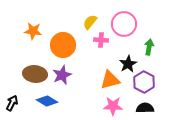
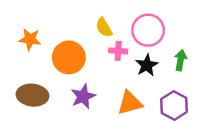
yellow semicircle: (90, 22) -> (104, 28), turned -70
black star: (128, 64) -> (147, 65), moved
purple star: (62, 75) -> (83, 96), moved

